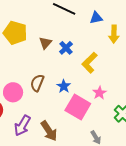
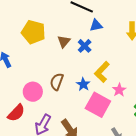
blue triangle: (96, 18) -> (96, 25), moved
yellow L-shape: (90, 63) -> (102, 72), moved

